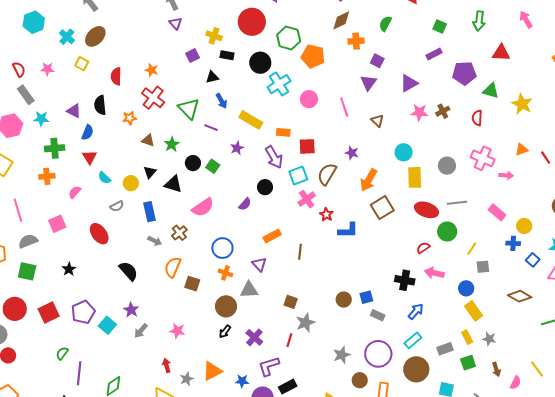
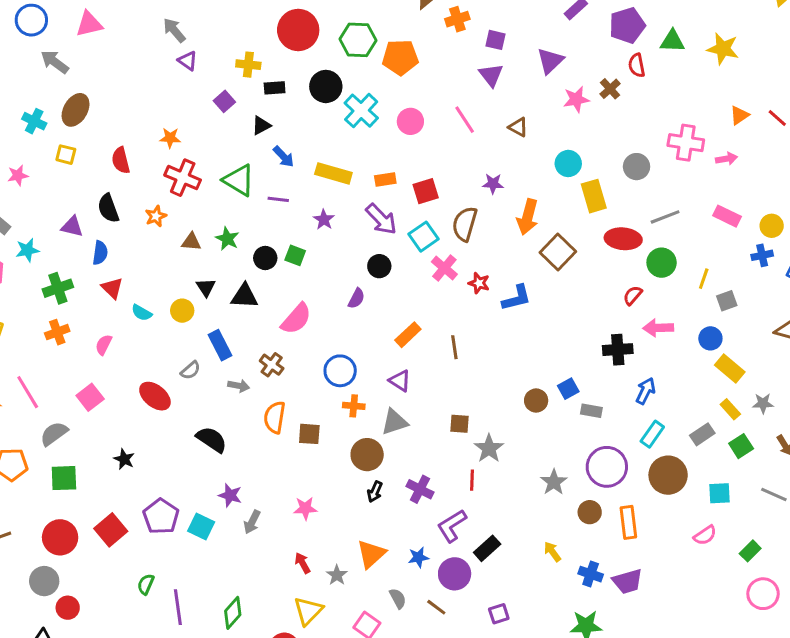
red semicircle: (477, 118) -> (637, 65), moved
gray semicircle: (117, 206) -> (190, 370), moved

